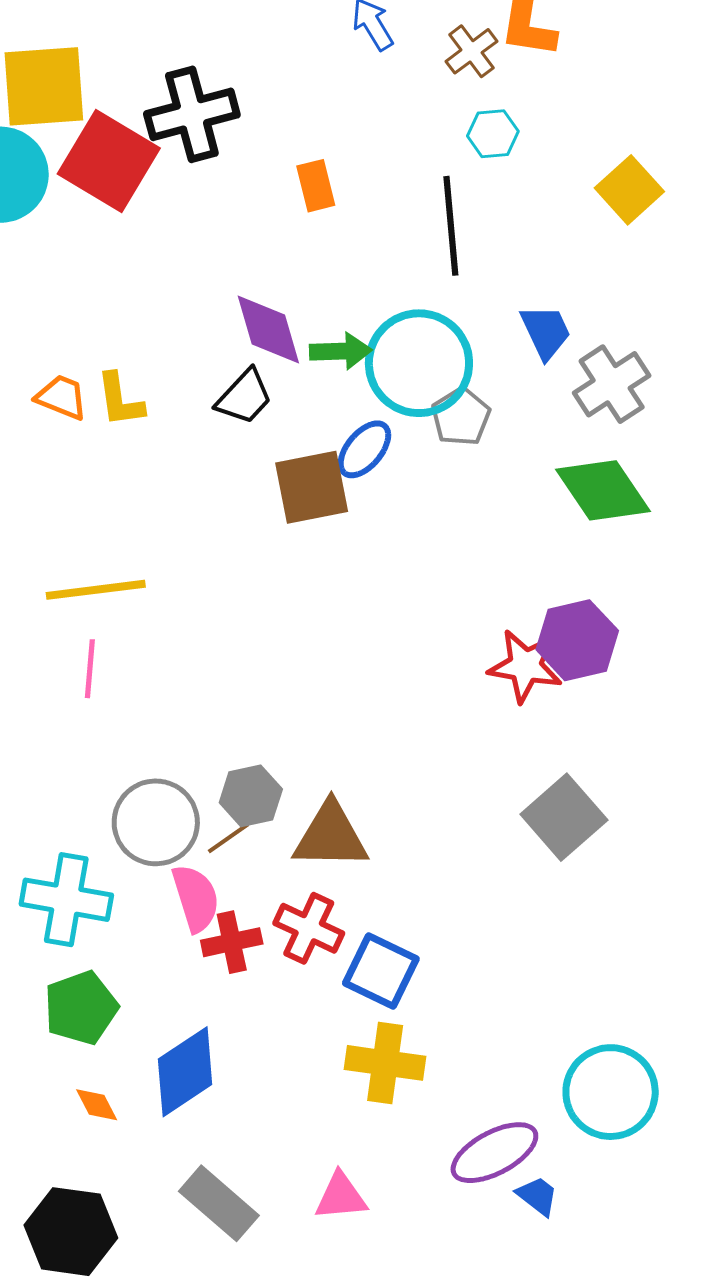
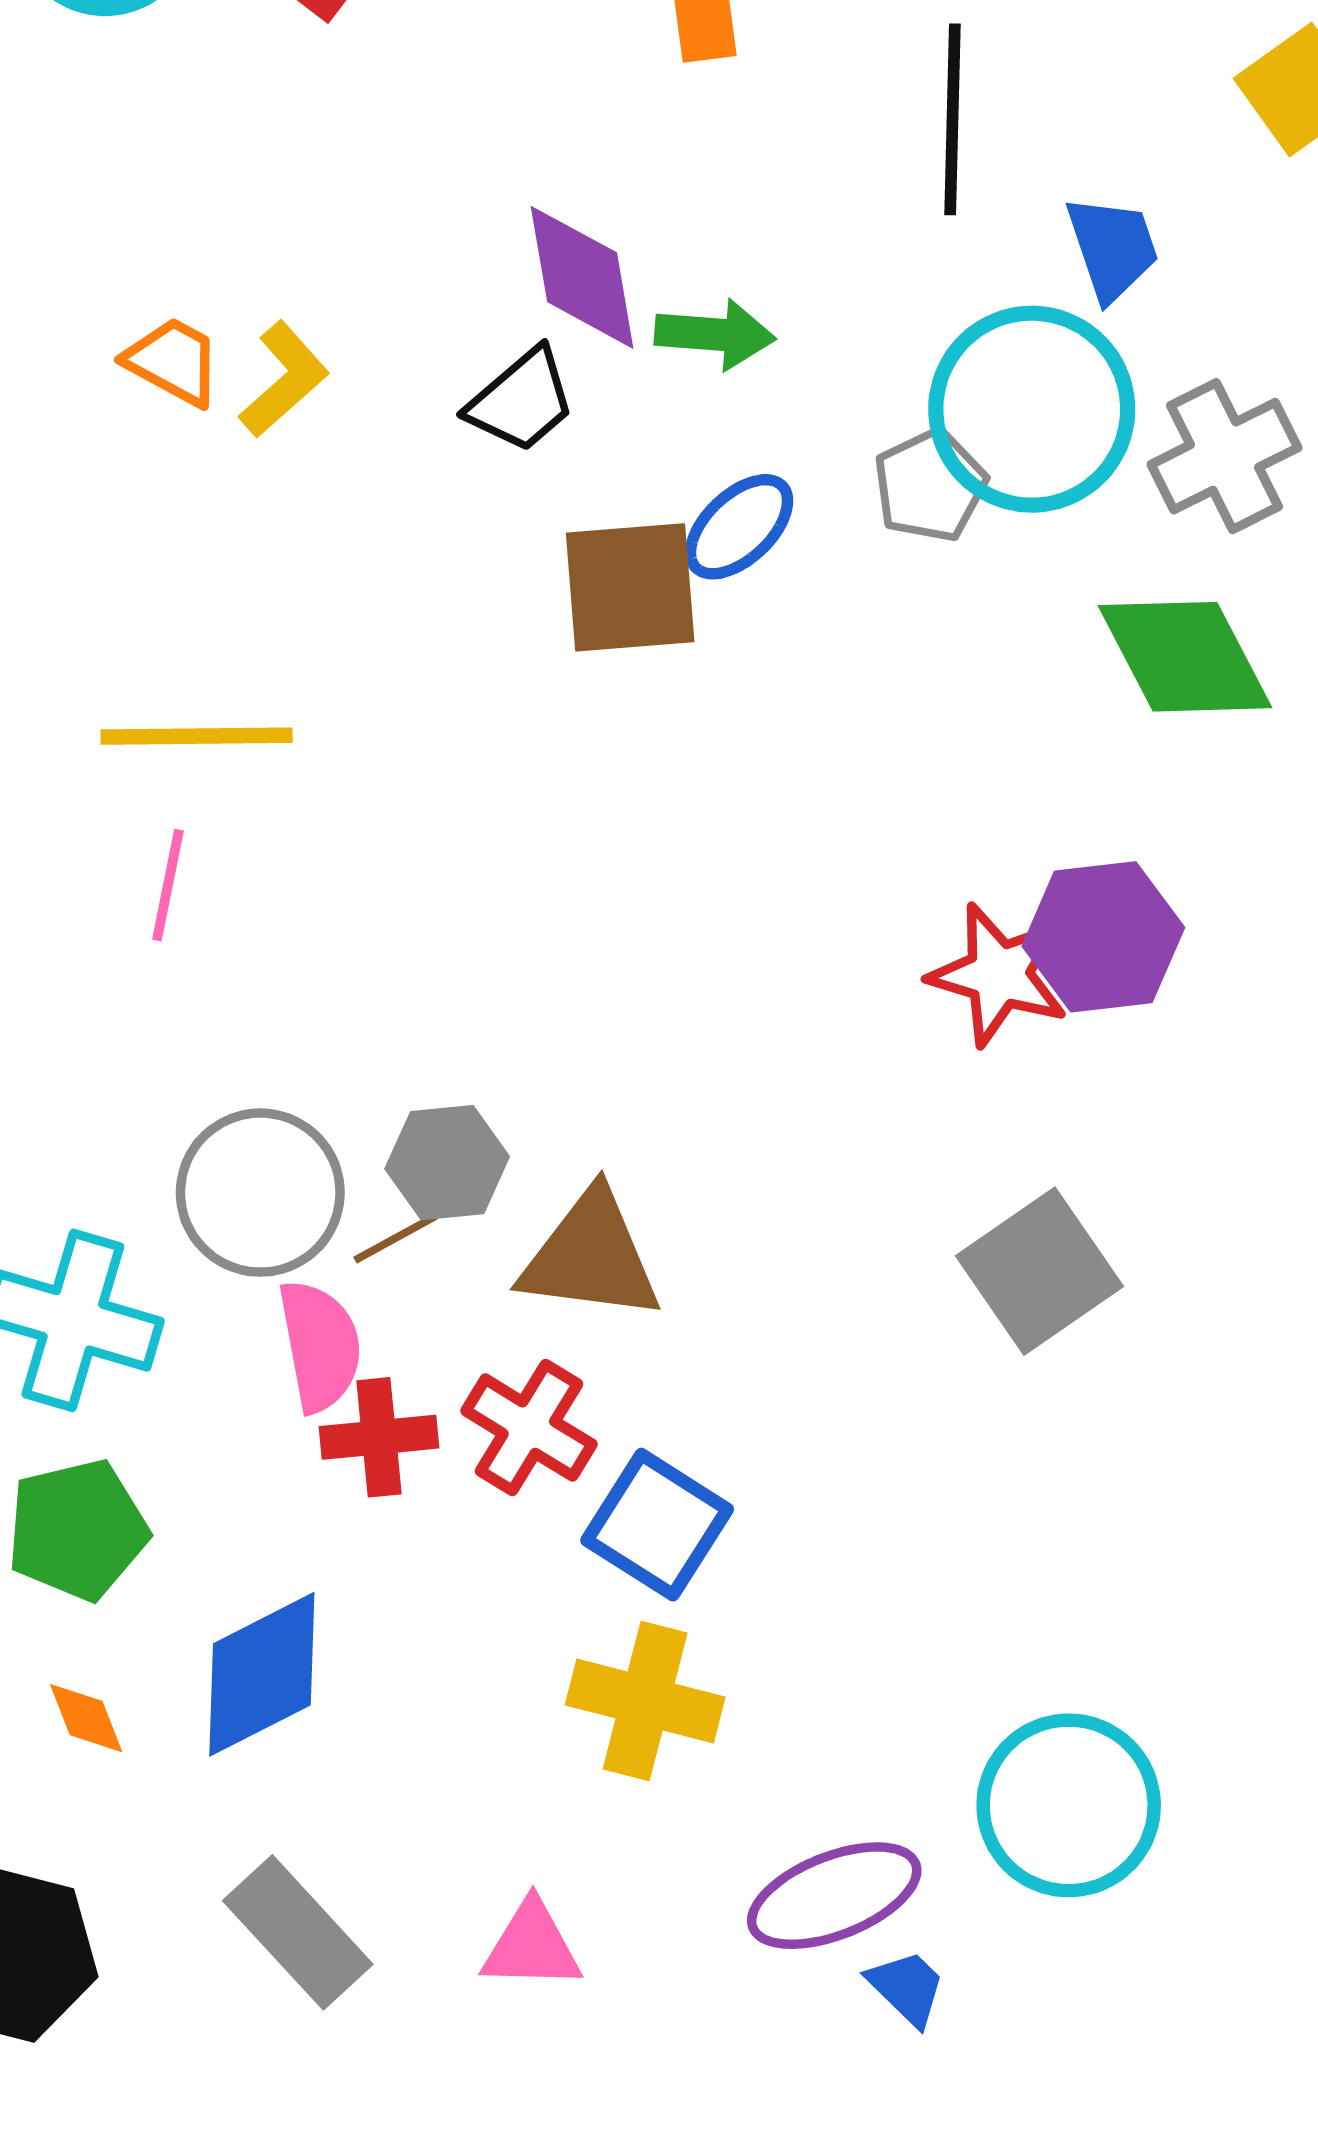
blue trapezoid: (546, 332) -> (1112, 248), moved
cyan circle: (419, 363) -> (1032, 409), moved
yellow L-shape: (120, 400) -> (284, 379), turned -130

